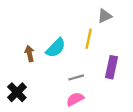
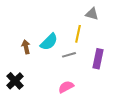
gray triangle: (105, 16) -> (92, 14), turned 40
gray line: (76, 77) -> (69, 55), moved

